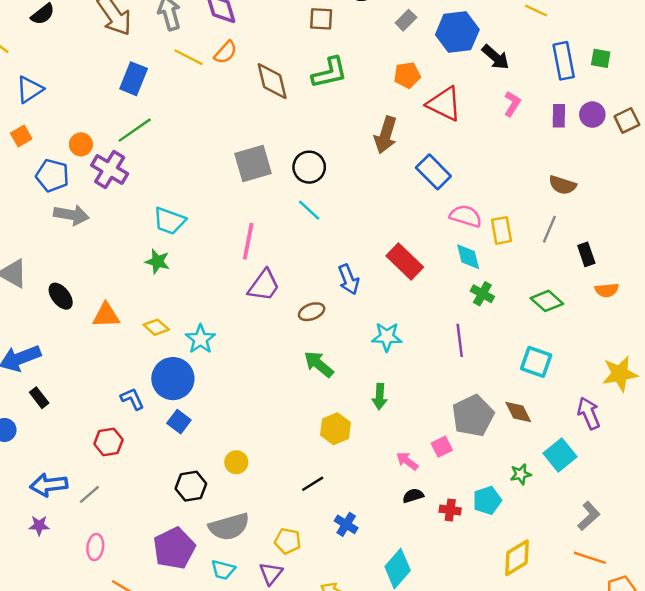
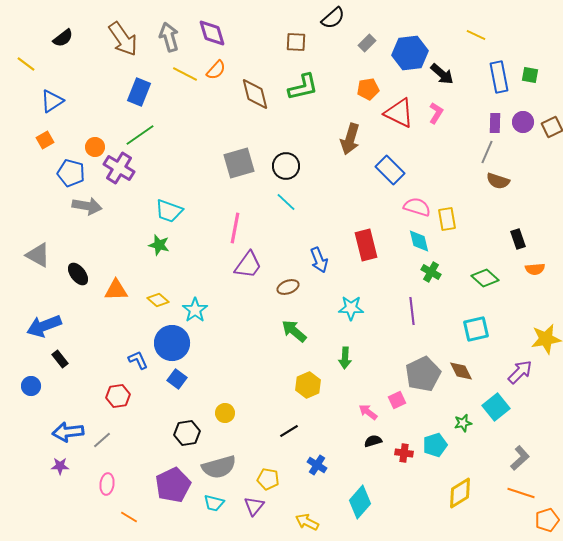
pink L-shape: (512, 104) -> (436, 113), moved
gray line: (549, 229) -> (487, 152), moved
red rectangle: (405, 261) -> (366, 245), turned 32
cyan square: (536, 362) -> (476, 329), turned -32
purple arrow: (589, 413) -> (520, 372), turned 68

